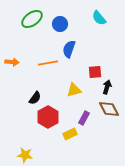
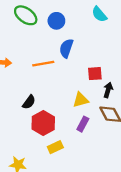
green ellipse: (32, 19) -> (26, 15), turned 70
yellow triangle: (74, 90) -> (81, 100), moved
yellow rectangle: (70, 134) -> (55, 147), moved

